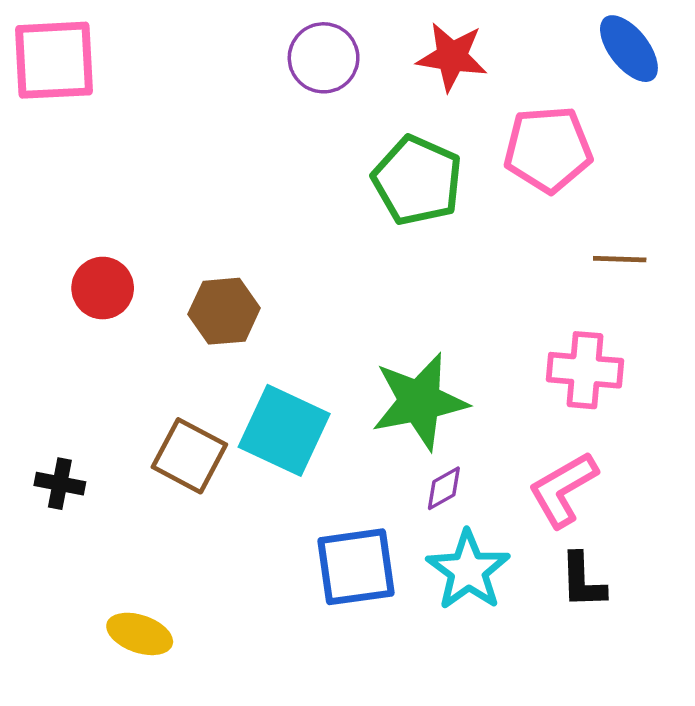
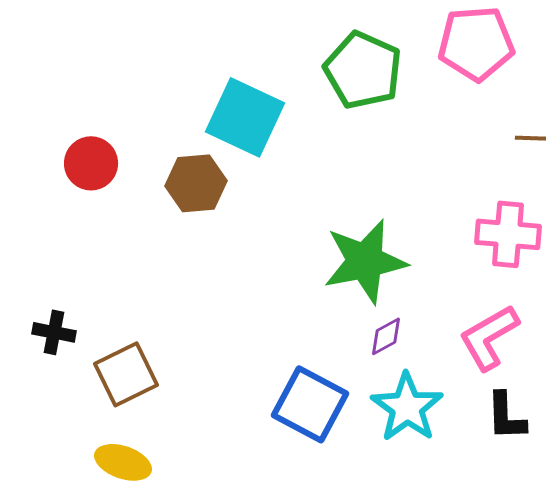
cyan square: (284, 430) -> (245, 117), moved
brown square: (189, 456) -> (126, 374), moved, turned 36
blue square: (356, 567) -> (310, 404), turned 36

